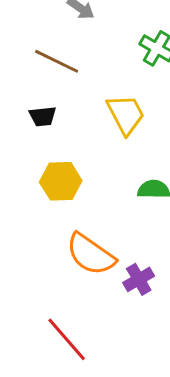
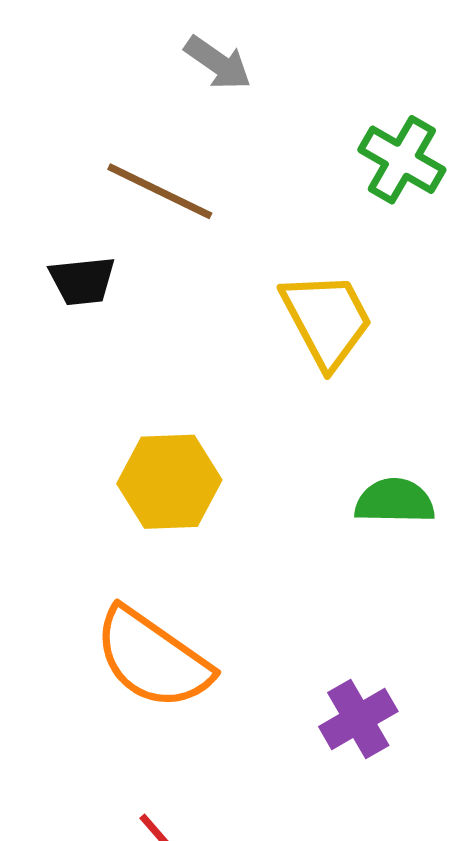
black trapezoid: (43, 116) -> (82, 281), moved
orange semicircle: (91, 254) -> (153, 658), moved

